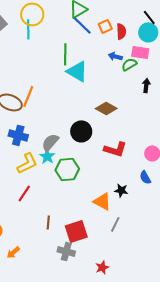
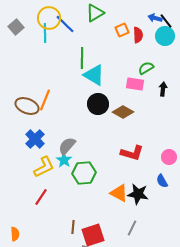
blue line: (82, 25) -> (65, 24), moved
pink rectangle: (140, 52) -> (135, 84), moved
blue arrow: (115, 56) -> (155, 18), moved
black circle: (81, 131) -> (98, 104), moved
blue cross: (18, 135) -> (35, 139), turned 30
black star: (121, 190) -> (138, 194), size x1.5
orange triangle: (102, 201) -> (119, 193), moved
brown line: (48, 222) -> (73, 227), moved

